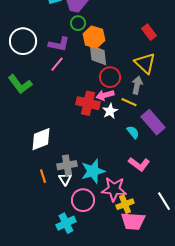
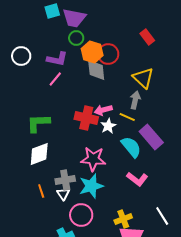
red rectangle: (149, 32) -> (147, 37), moved
white circle: (23, 41) -> (21, 56), size x0.7
red circle: (110, 77) -> (108, 54), moved
green L-shape: (20, 84) -> (38, 123), moved, turned 125
cyan semicircle: (133, 132) -> (131, 147), size x1.6
pink star: (114, 189) -> (93, 159), moved

